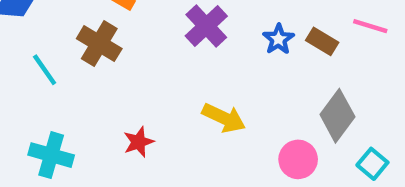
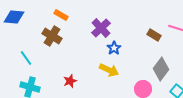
blue star: (278, 39) -> (114, 48), moved
cyan line: (45, 70) -> (26, 58), moved

